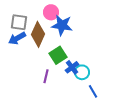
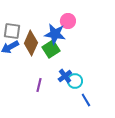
pink circle: (51, 12) -> (68, 21), moved
green square: (58, 55) -> (51, 49), moved

